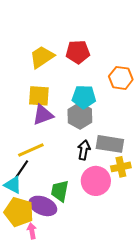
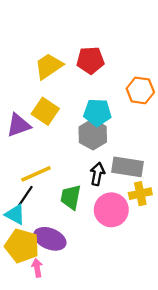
yellow square: (39, 96) -> (45, 111), turned 30
purple triangle: (43, 115) -> (19, 125), moved
green trapezoid: (60, 191) -> (71, 197), moved

